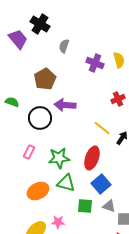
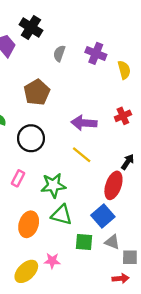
purple cross: (95, 63) -> (96, 53), moved
purple arrow: (65, 105) -> (84, 123), moved
yellow line: (102, 128) -> (82, 155), moved
red ellipse: (92, 158) -> (113, 185), moved
orange ellipse: (38, 191) -> (29, 224), turned -45

